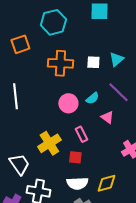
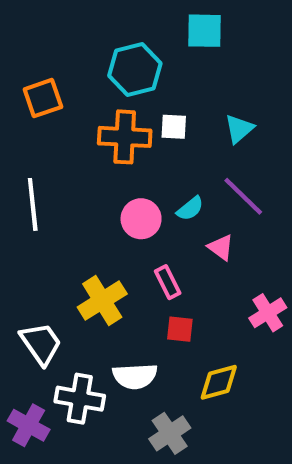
cyan hexagon: (53, 22) -> (135, 69), moved
white square: (93, 62) -> (174, 127), moved
red square: (75, 157) -> (180, 329), moved
white semicircle: (77, 183) -> (135, 376), moved

